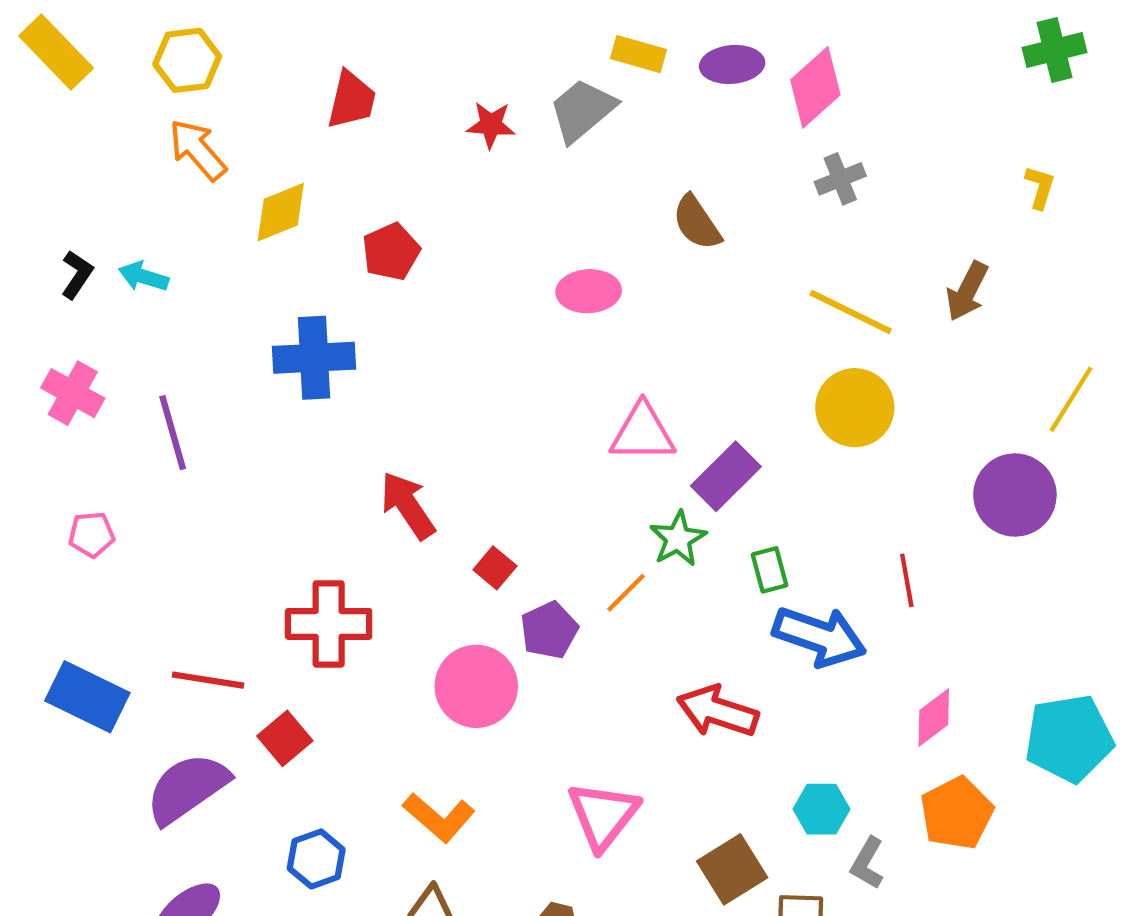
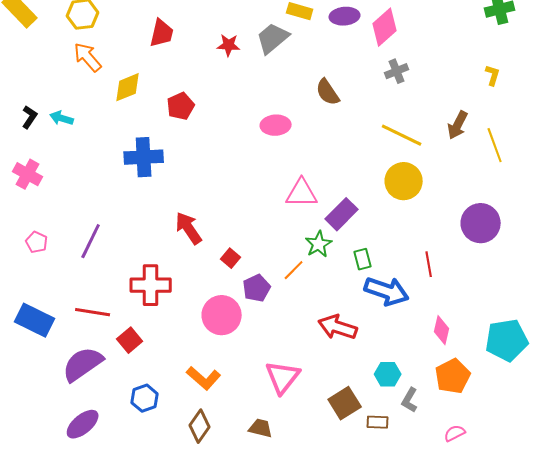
yellow line: (1071, 399) -> (495, 145), moved, turned -52
purple line: (173, 433) -> (91, 241), moved, turned 42
pink pentagon: (92, 535) -> (37, 242), turned 30
pink diamond: (934, 718) -> (442, 330), turned -40

